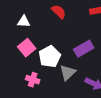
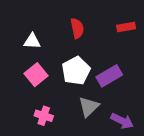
red semicircle: (59, 12) -> (77, 28), turned 35
white pentagon: (50, 57) -> (76, 71), moved

